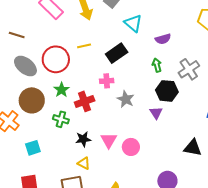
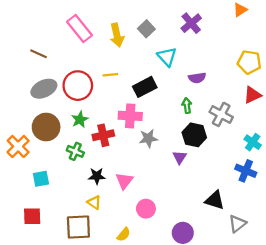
gray ellipse: (25, 66) -> (44, 89), turned -70
gray cross: (189, 69) -> (221, 114), turned -35
pink cross: (107, 81) -> (130, 116), size x1.5
gray star: (126, 99) -> (148, 138), turned 30
pink circle: (131, 147) -> (146, 209), moved

